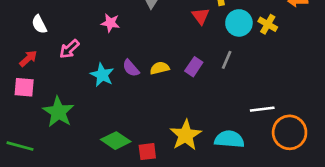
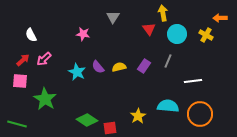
yellow cross: (268, 24) -> (206, 35), moved
pink arrow: (69, 49) -> (44, 59), moved
white line: (262, 109) -> (193, 81), moved
orange circle: (290, 132) -> (200, 114), moved
yellow star: (186, 135) -> (138, 116), size x0.7
cyan semicircle: (229, 139) -> (168, 106), moved

